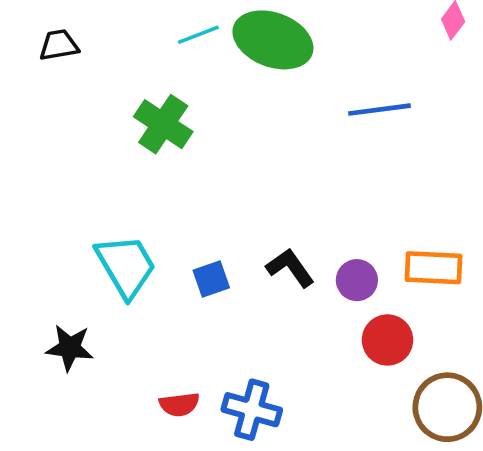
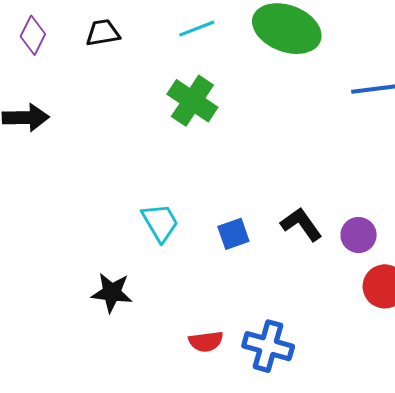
cyan line: (198, 35) -> (197, 29), moved
cyan trapezoid: (126, 266) -> (160, 222), size x0.7

